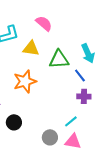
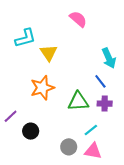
pink semicircle: (44, 23) -> (78, 19), moved
yellow triangle: (31, 48) -> (49, 53), turned 48
green triangle: (59, 59) -> (78, 101), moved

